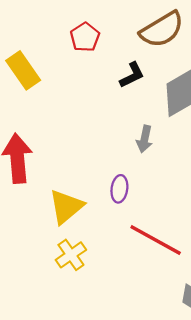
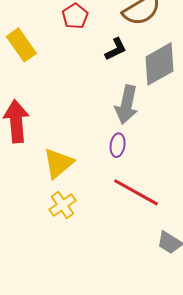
gray arrow: (145, 139) -> (127, 105), size x1.6
purple ellipse: (119, 189) -> (118, 145), moved

